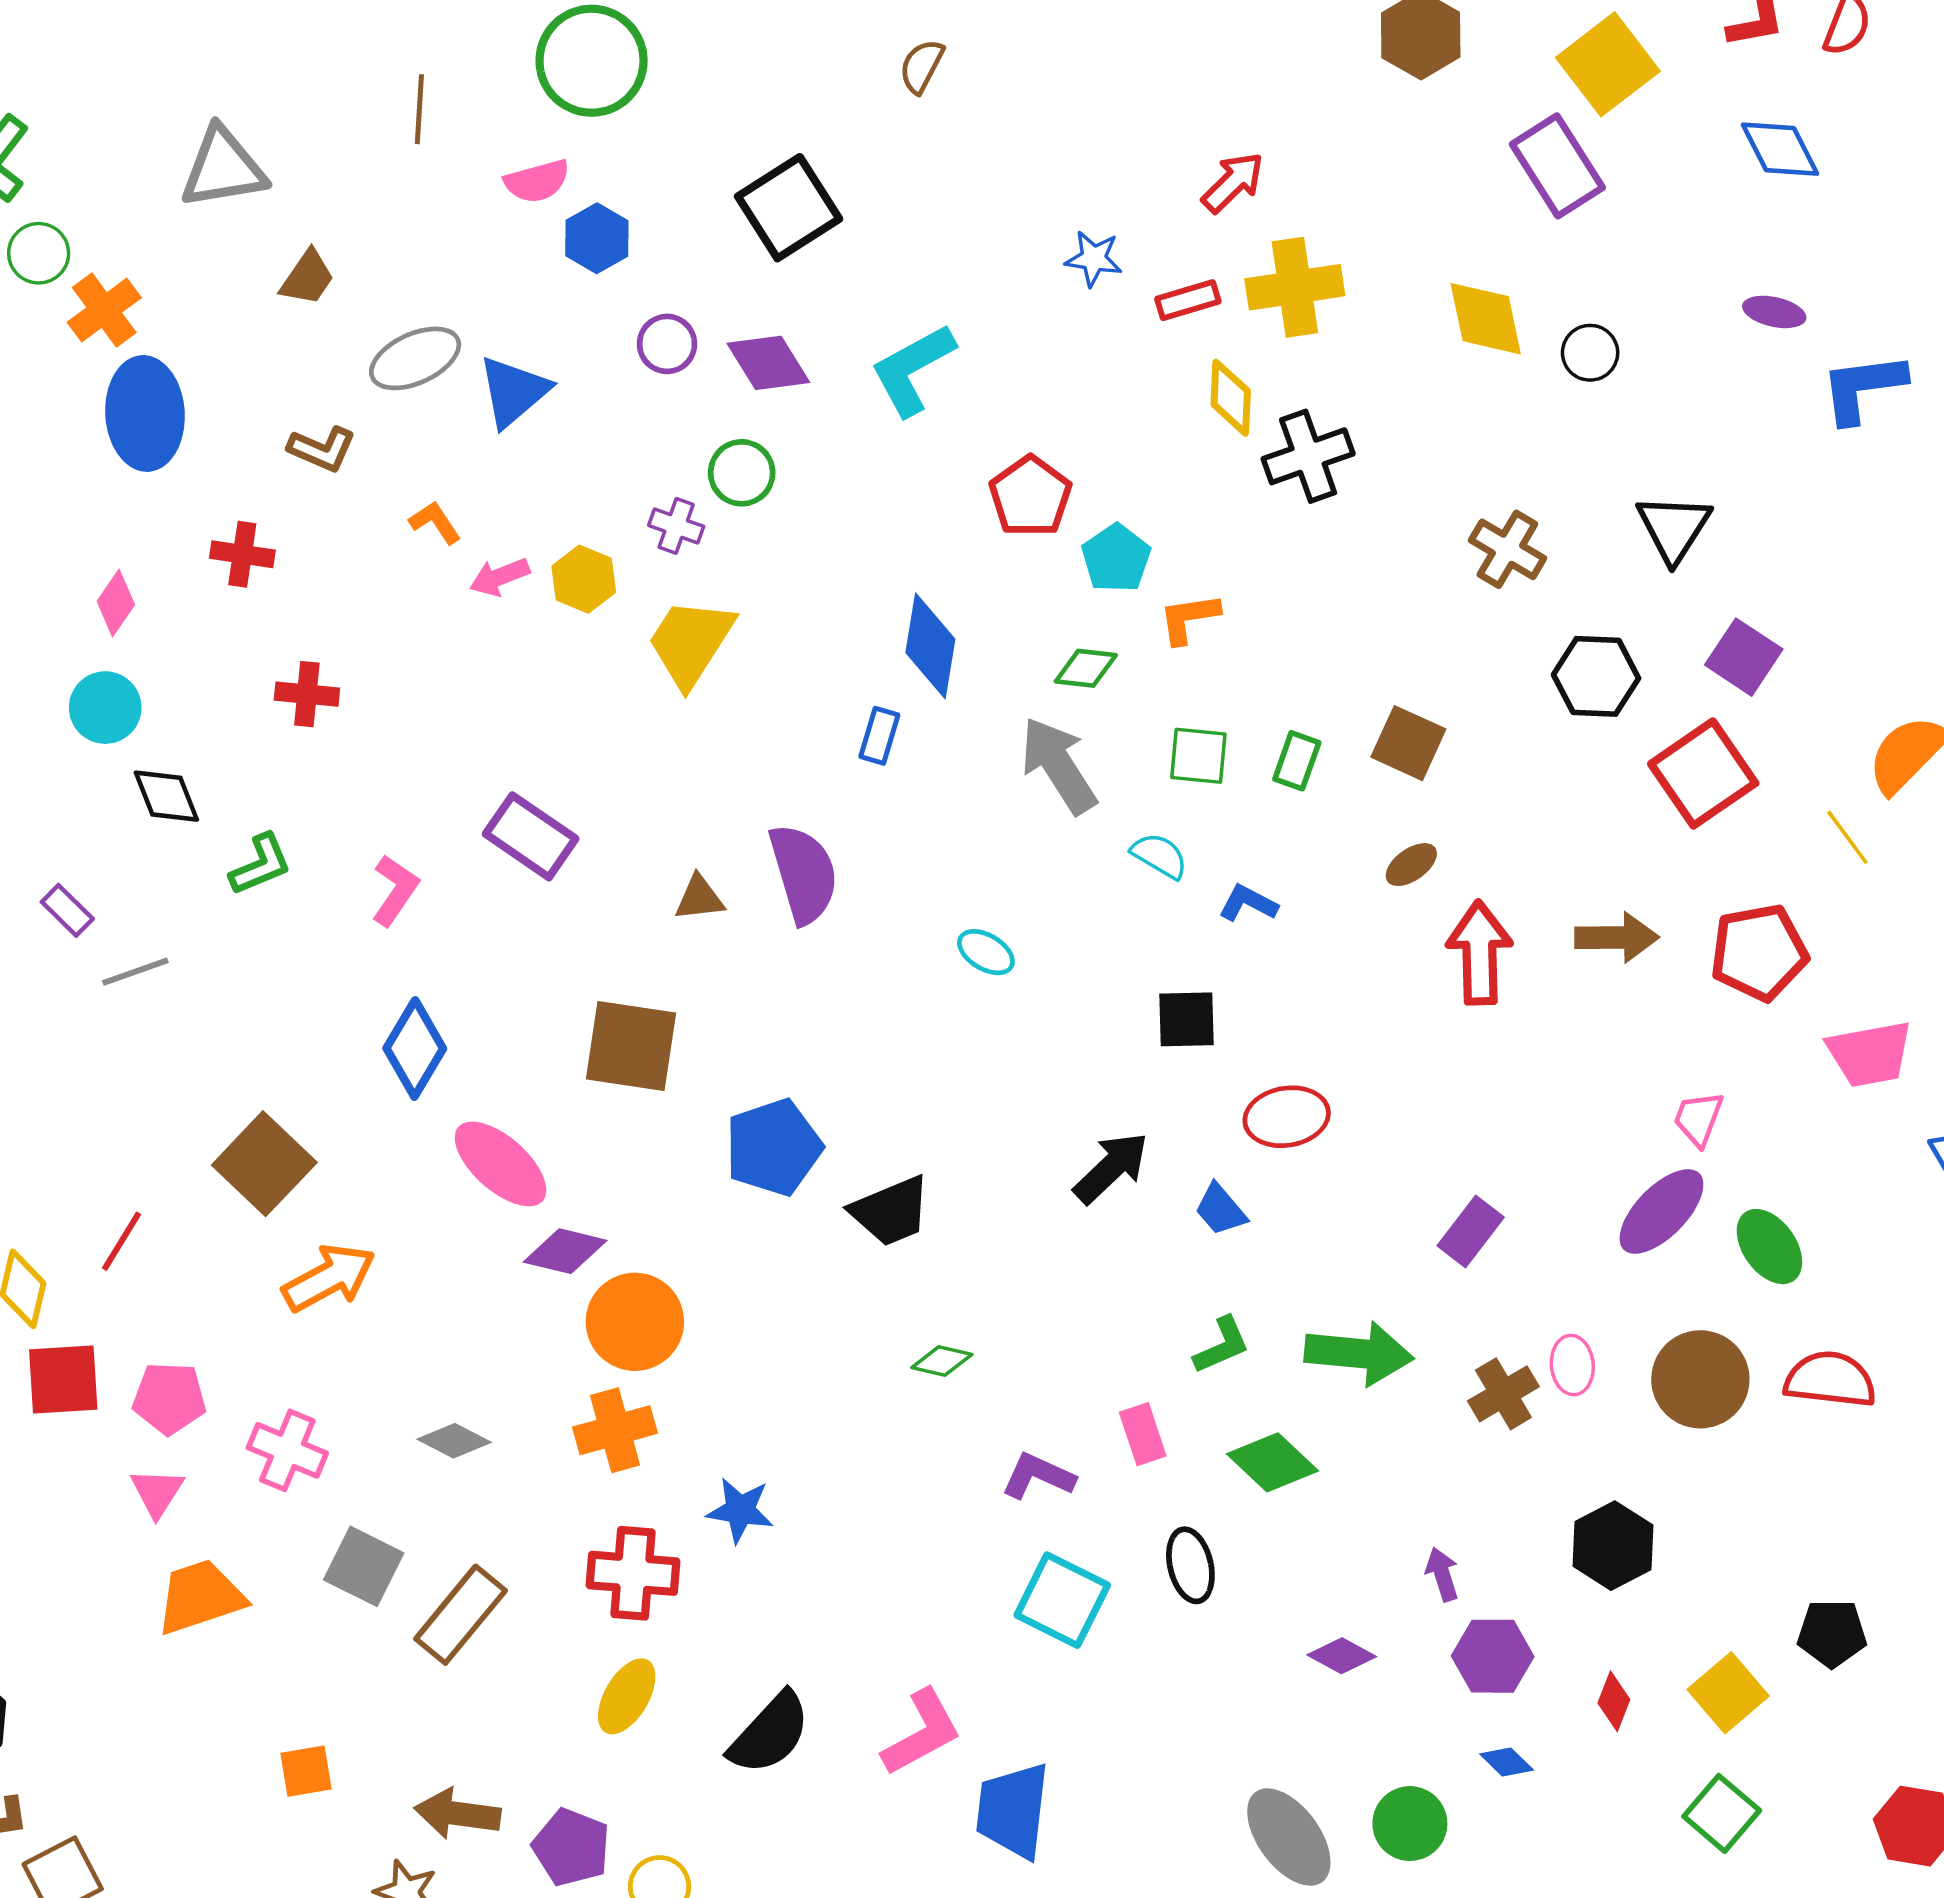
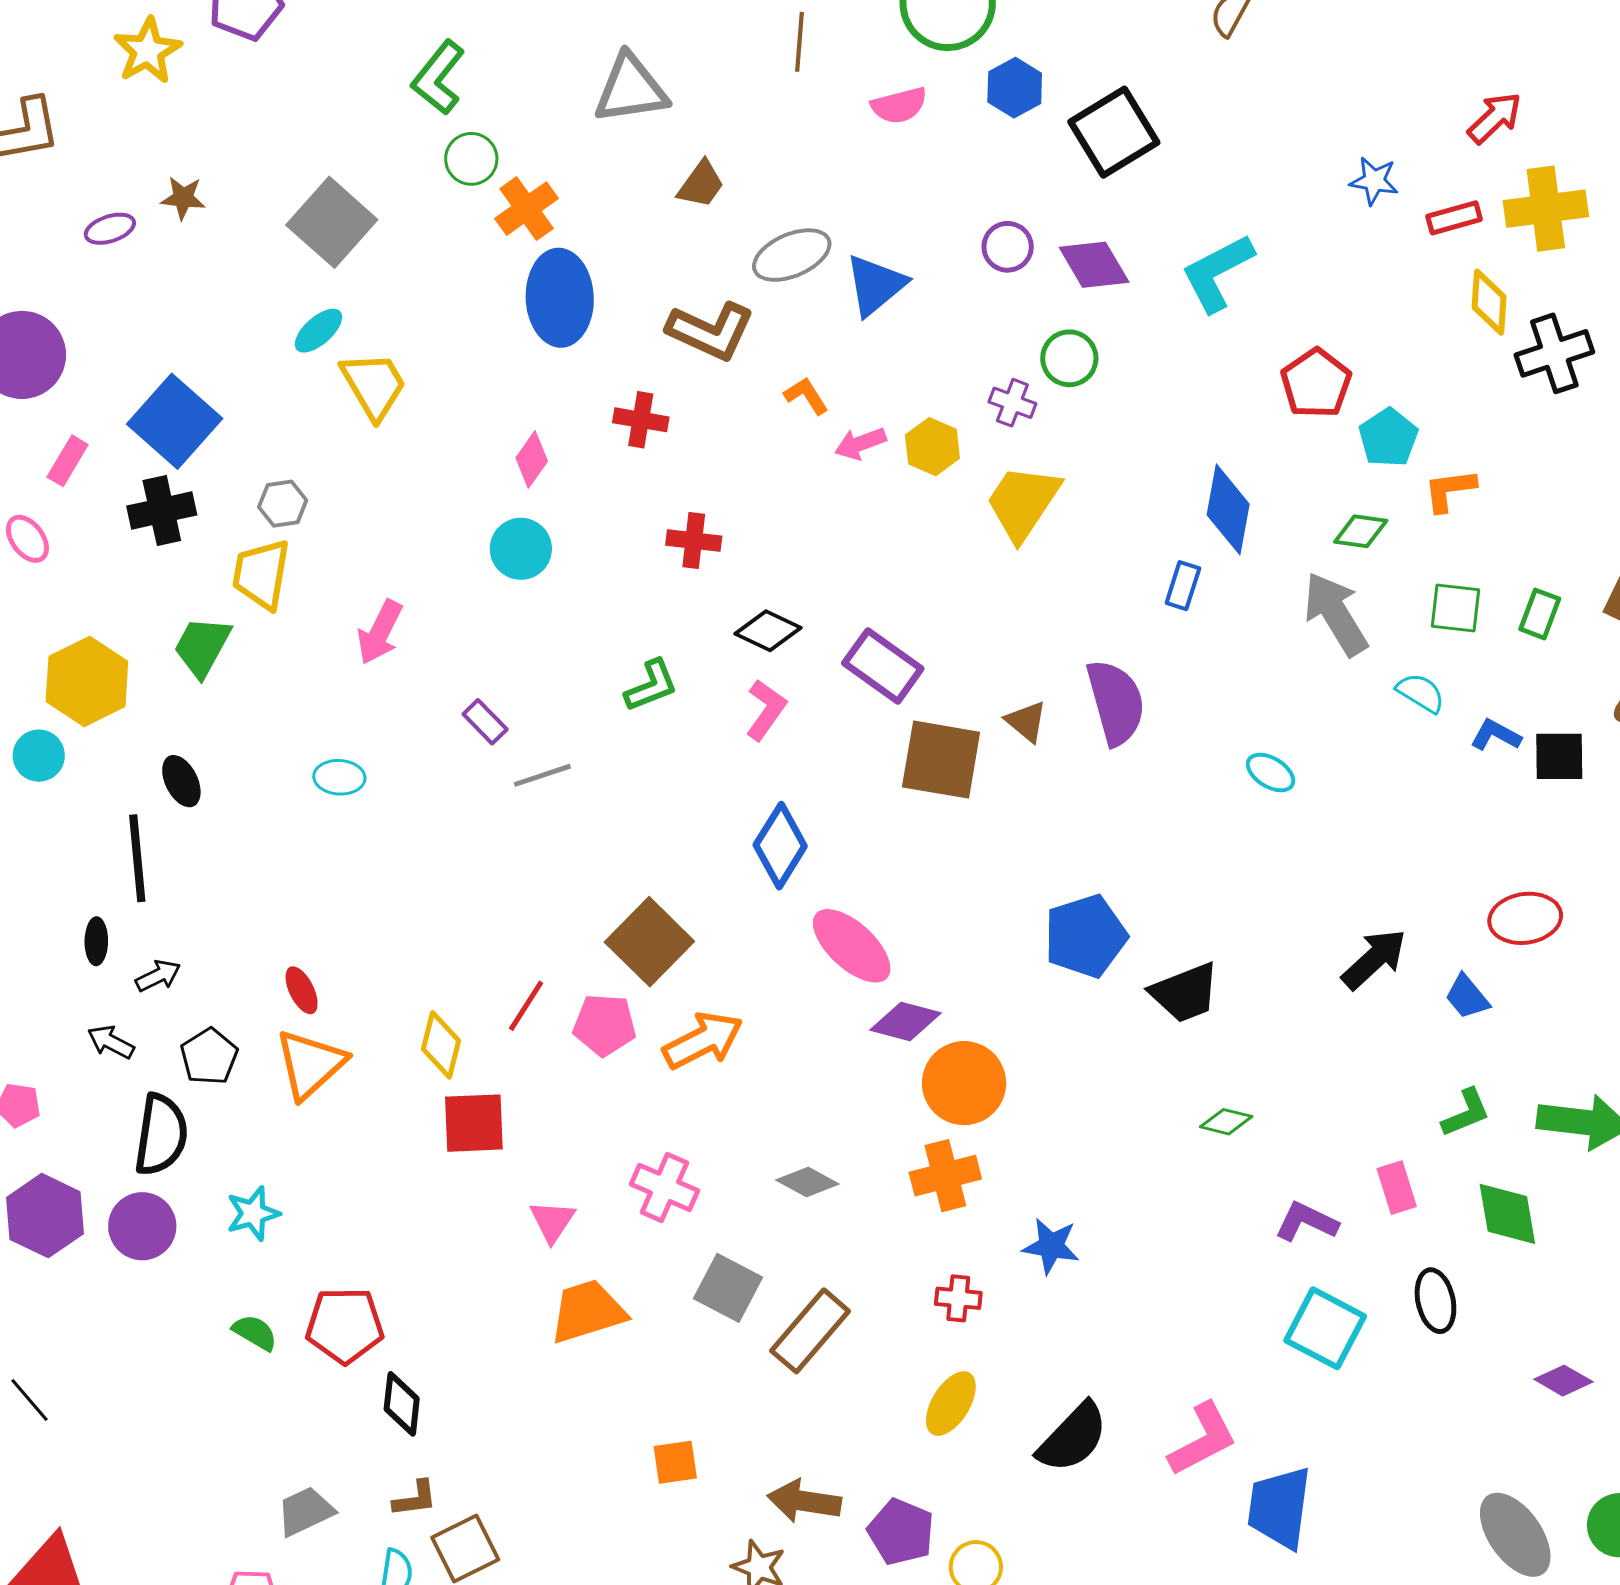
blue hexagon: (597, 238) -> (1015, 88), moved
brown L-shape: (322, 449) -> (711, 331), size x1.5
black diamond: (166, 796) -> (768, 631), moved, turned -44
brown triangle: (699, 898) -> (1026, 721), turned 45
black square: (1187, 1019) -> (1559, 756), moved
brown square: (631, 1046) -> (941, 760), moved
pink pentagon: (169, 1398) -> (604, 1025), moved
green diamond: (1272, 1462) -> (1507, 1214), turned 36
red cross: (633, 1573) -> (958, 1298), size x0.6

